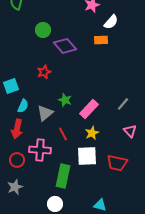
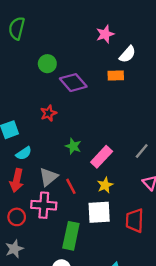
cyan semicircle: (23, 106) -> (24, 153), turned 32
gray triangle: (45, 113) -> (48, 177), moved
red trapezoid: (117, 163) -> (135, 221), turned 80

